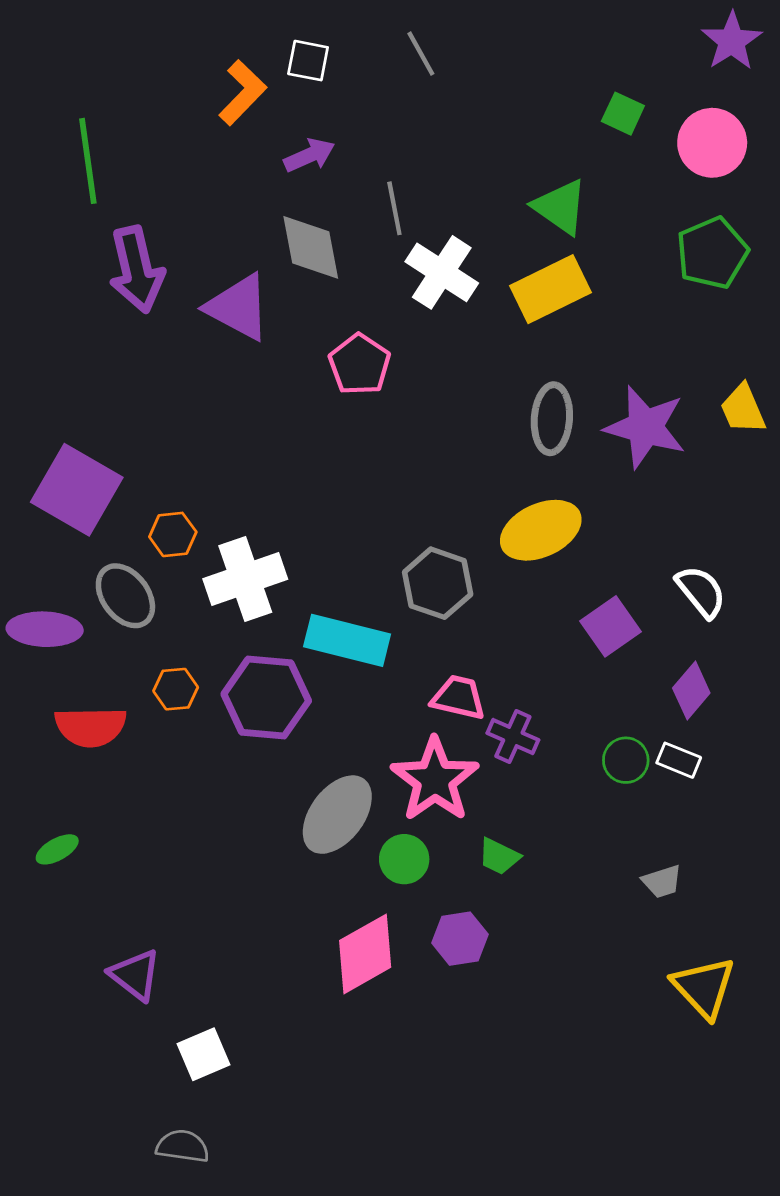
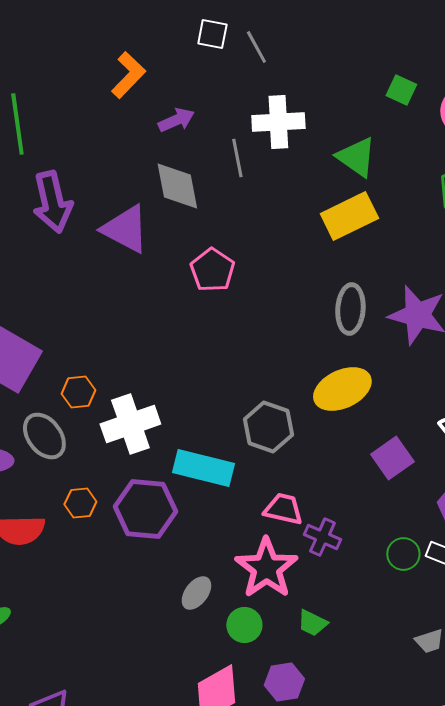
white square: (308, 61) -> (212, 34), moved
white cross: (442, 272) -> (278, 122), moved, turned -36
gray ellipse: (337, 815) -> (196, 593), size x0.6

